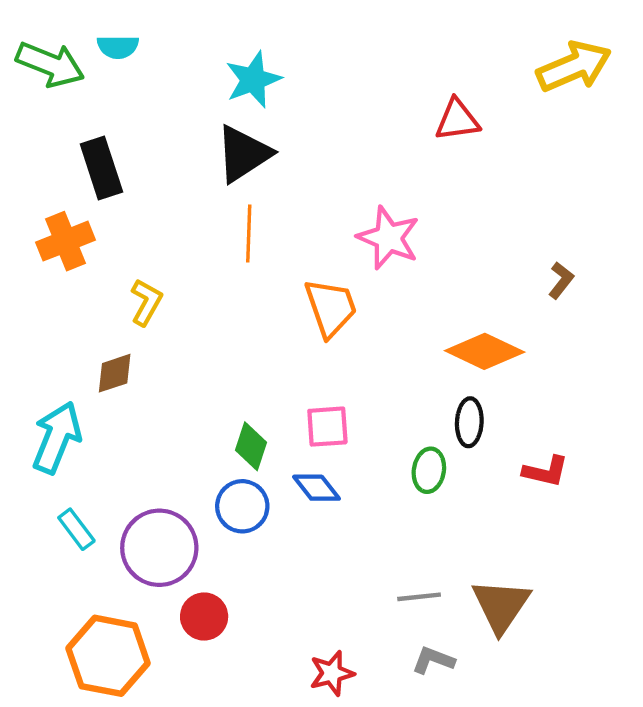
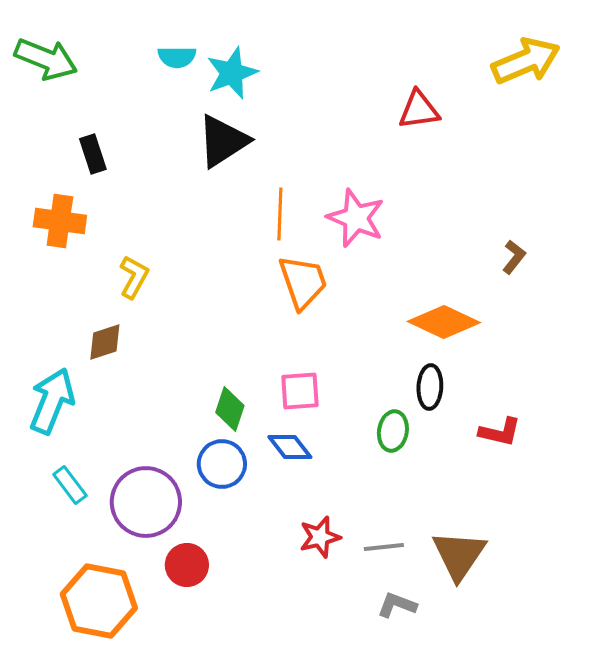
cyan semicircle: (118, 47) -> (177, 57), moved
black rectangle: (101, 168) -> (93, 154), size x0.7
orange line: (249, 233) -> (280, 214), moved
orange cross: (65, 241) -> (60, 221), turned 30
red star: (332, 673) -> (320, 537), moved

